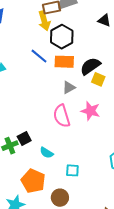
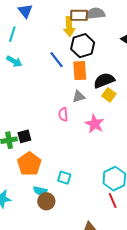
orange rectangle: (64, 62) -> (80, 71), turned 72
pink semicircle: (62, 116) -> (63, 114), moved, size x0.6
cyan semicircle: (47, 153) -> (40, 191), moved, turned -32
orange pentagon: (33, 181) -> (29, 164), moved

